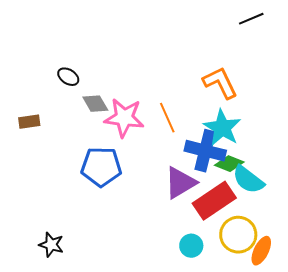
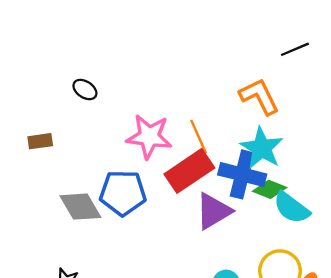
black line: (251, 19) -> (295, 49), moved
gray diamond: (95, 104) -> (80, 207), moved, size x1.4
red rectangle: (214, 201) -> (189, 171), moved

